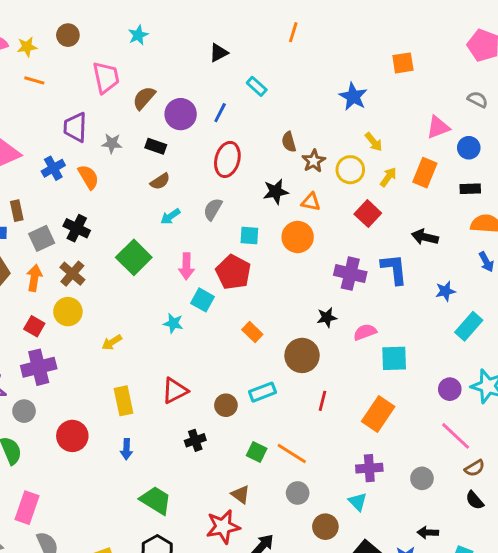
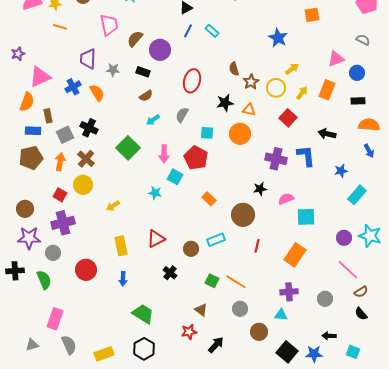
blue line: (220, 113) -> (188, 31), moved
yellow arrow: (374, 142) -> (292, 69), turned -88
black cross: (195, 440) -> (170, 273), turned -32
cyan triangle: (358, 502) -> (281, 315), turned -40
red star: (223, 527) -> (189, 332), size x0.7

